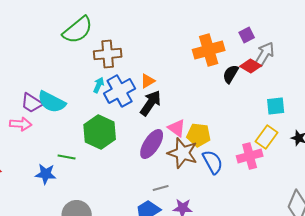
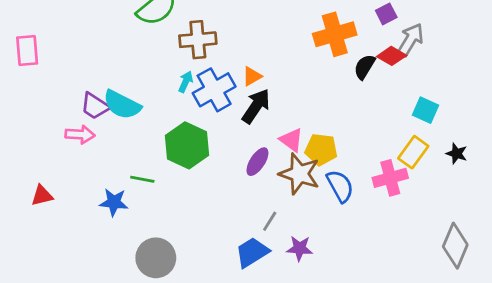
cyan square: (276, 106) -> (425, 110), turned 30
purple ellipse: (152, 144) -> (257, 162), size x0.7
gray line: (161, 188) -> (270, 221), turned -42

